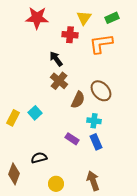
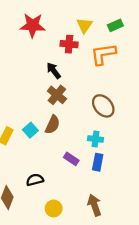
brown semicircle: (78, 100) -> (52, 125), moved
blue rectangle: (96, 142) -> (98, 162), turned 35

